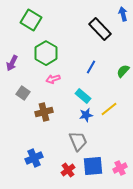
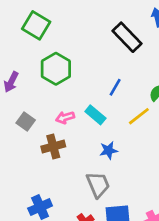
pink arrow: (53, 79) -> (65, 117), moved
cyan rectangle: (83, 96) -> (95, 115), moved
yellow line: (109, 109) -> (139, 116), moved

